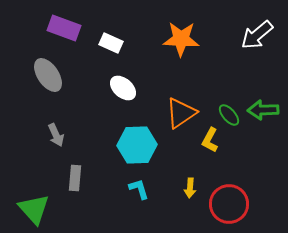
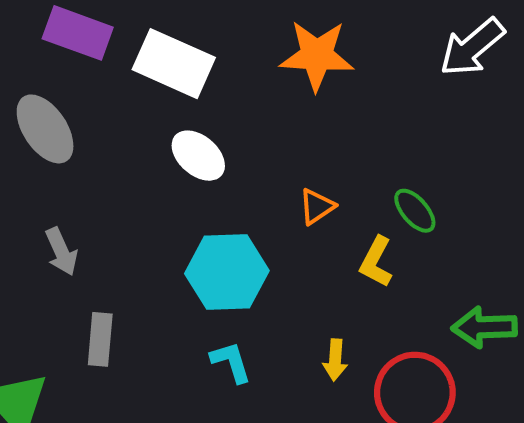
white rectangle: (111, 43) -> (174, 64), size x1.6
green arrow: (263, 110) -> (484, 327), moved
orange triangle: (181, 113) -> (317, 207), size x0.6

